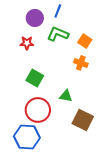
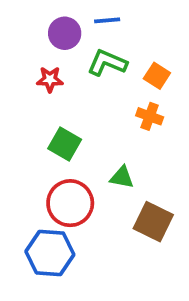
blue line: (58, 11) -> (107, 20), turned 64

